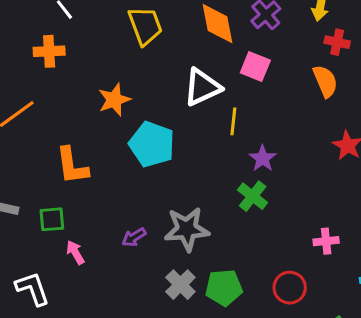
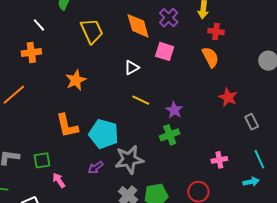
white triangle: (202, 87) -> (132, 67), size x0.6
yellow line: (233, 121) -> (141, 100), moved, turned -66
cyan pentagon: (152, 144) -> (104, 134), moved
orange L-shape: (72, 166) -> (67, 126), moved
green cross: (253, 196) -> (170, 135), turned 36

